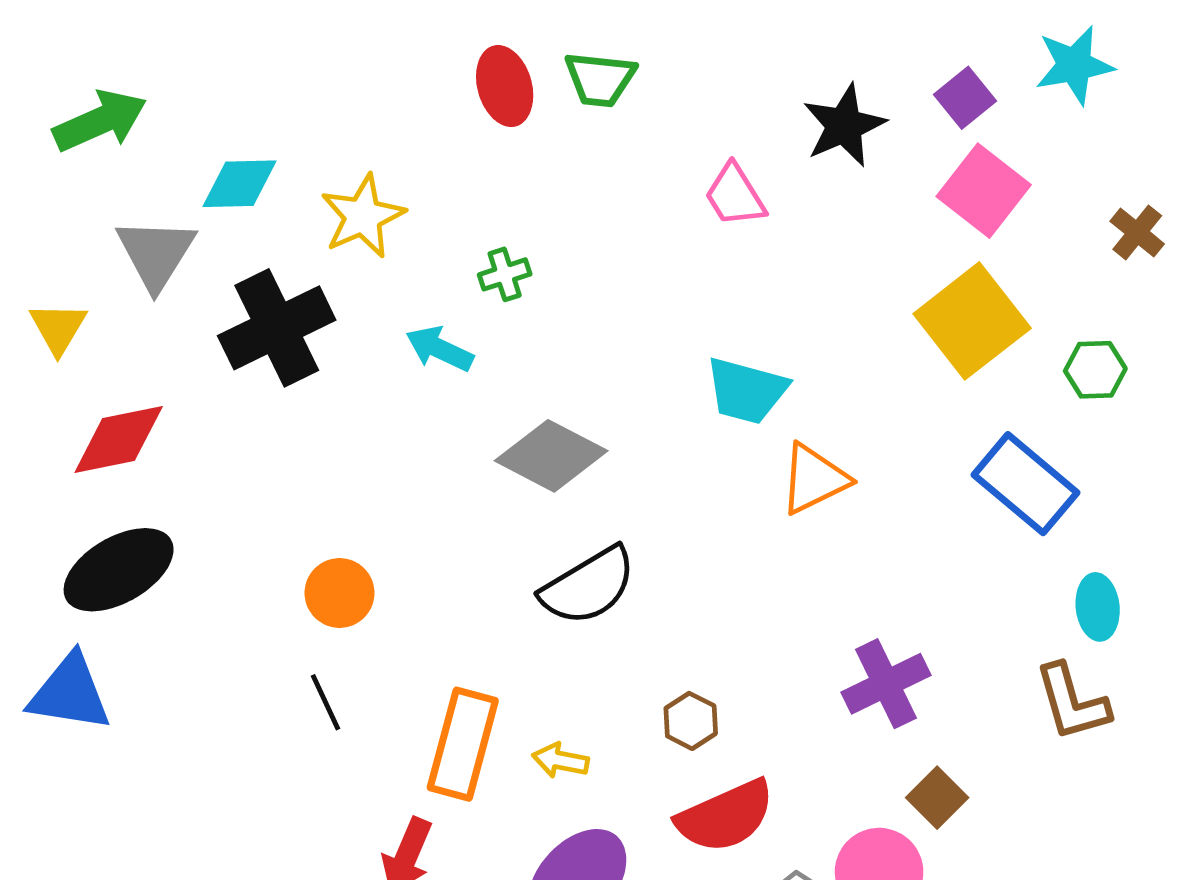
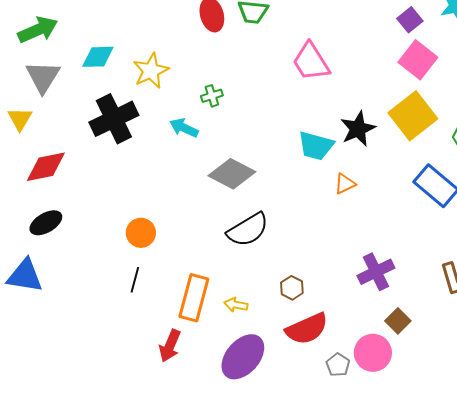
black star: (844, 126) -> (358, 129), moved
pink trapezoid: (735, 195) -> (311, 62), size x1.4
gray triangle: (156, 253) -> (43, 77), moved
orange triangle: (814, 479) -> (345, 184), size x0.7
black ellipse: (119, 570) -> (46, 223), size x0.7
black line: (326, 702) -> (135, 280), turned 40

